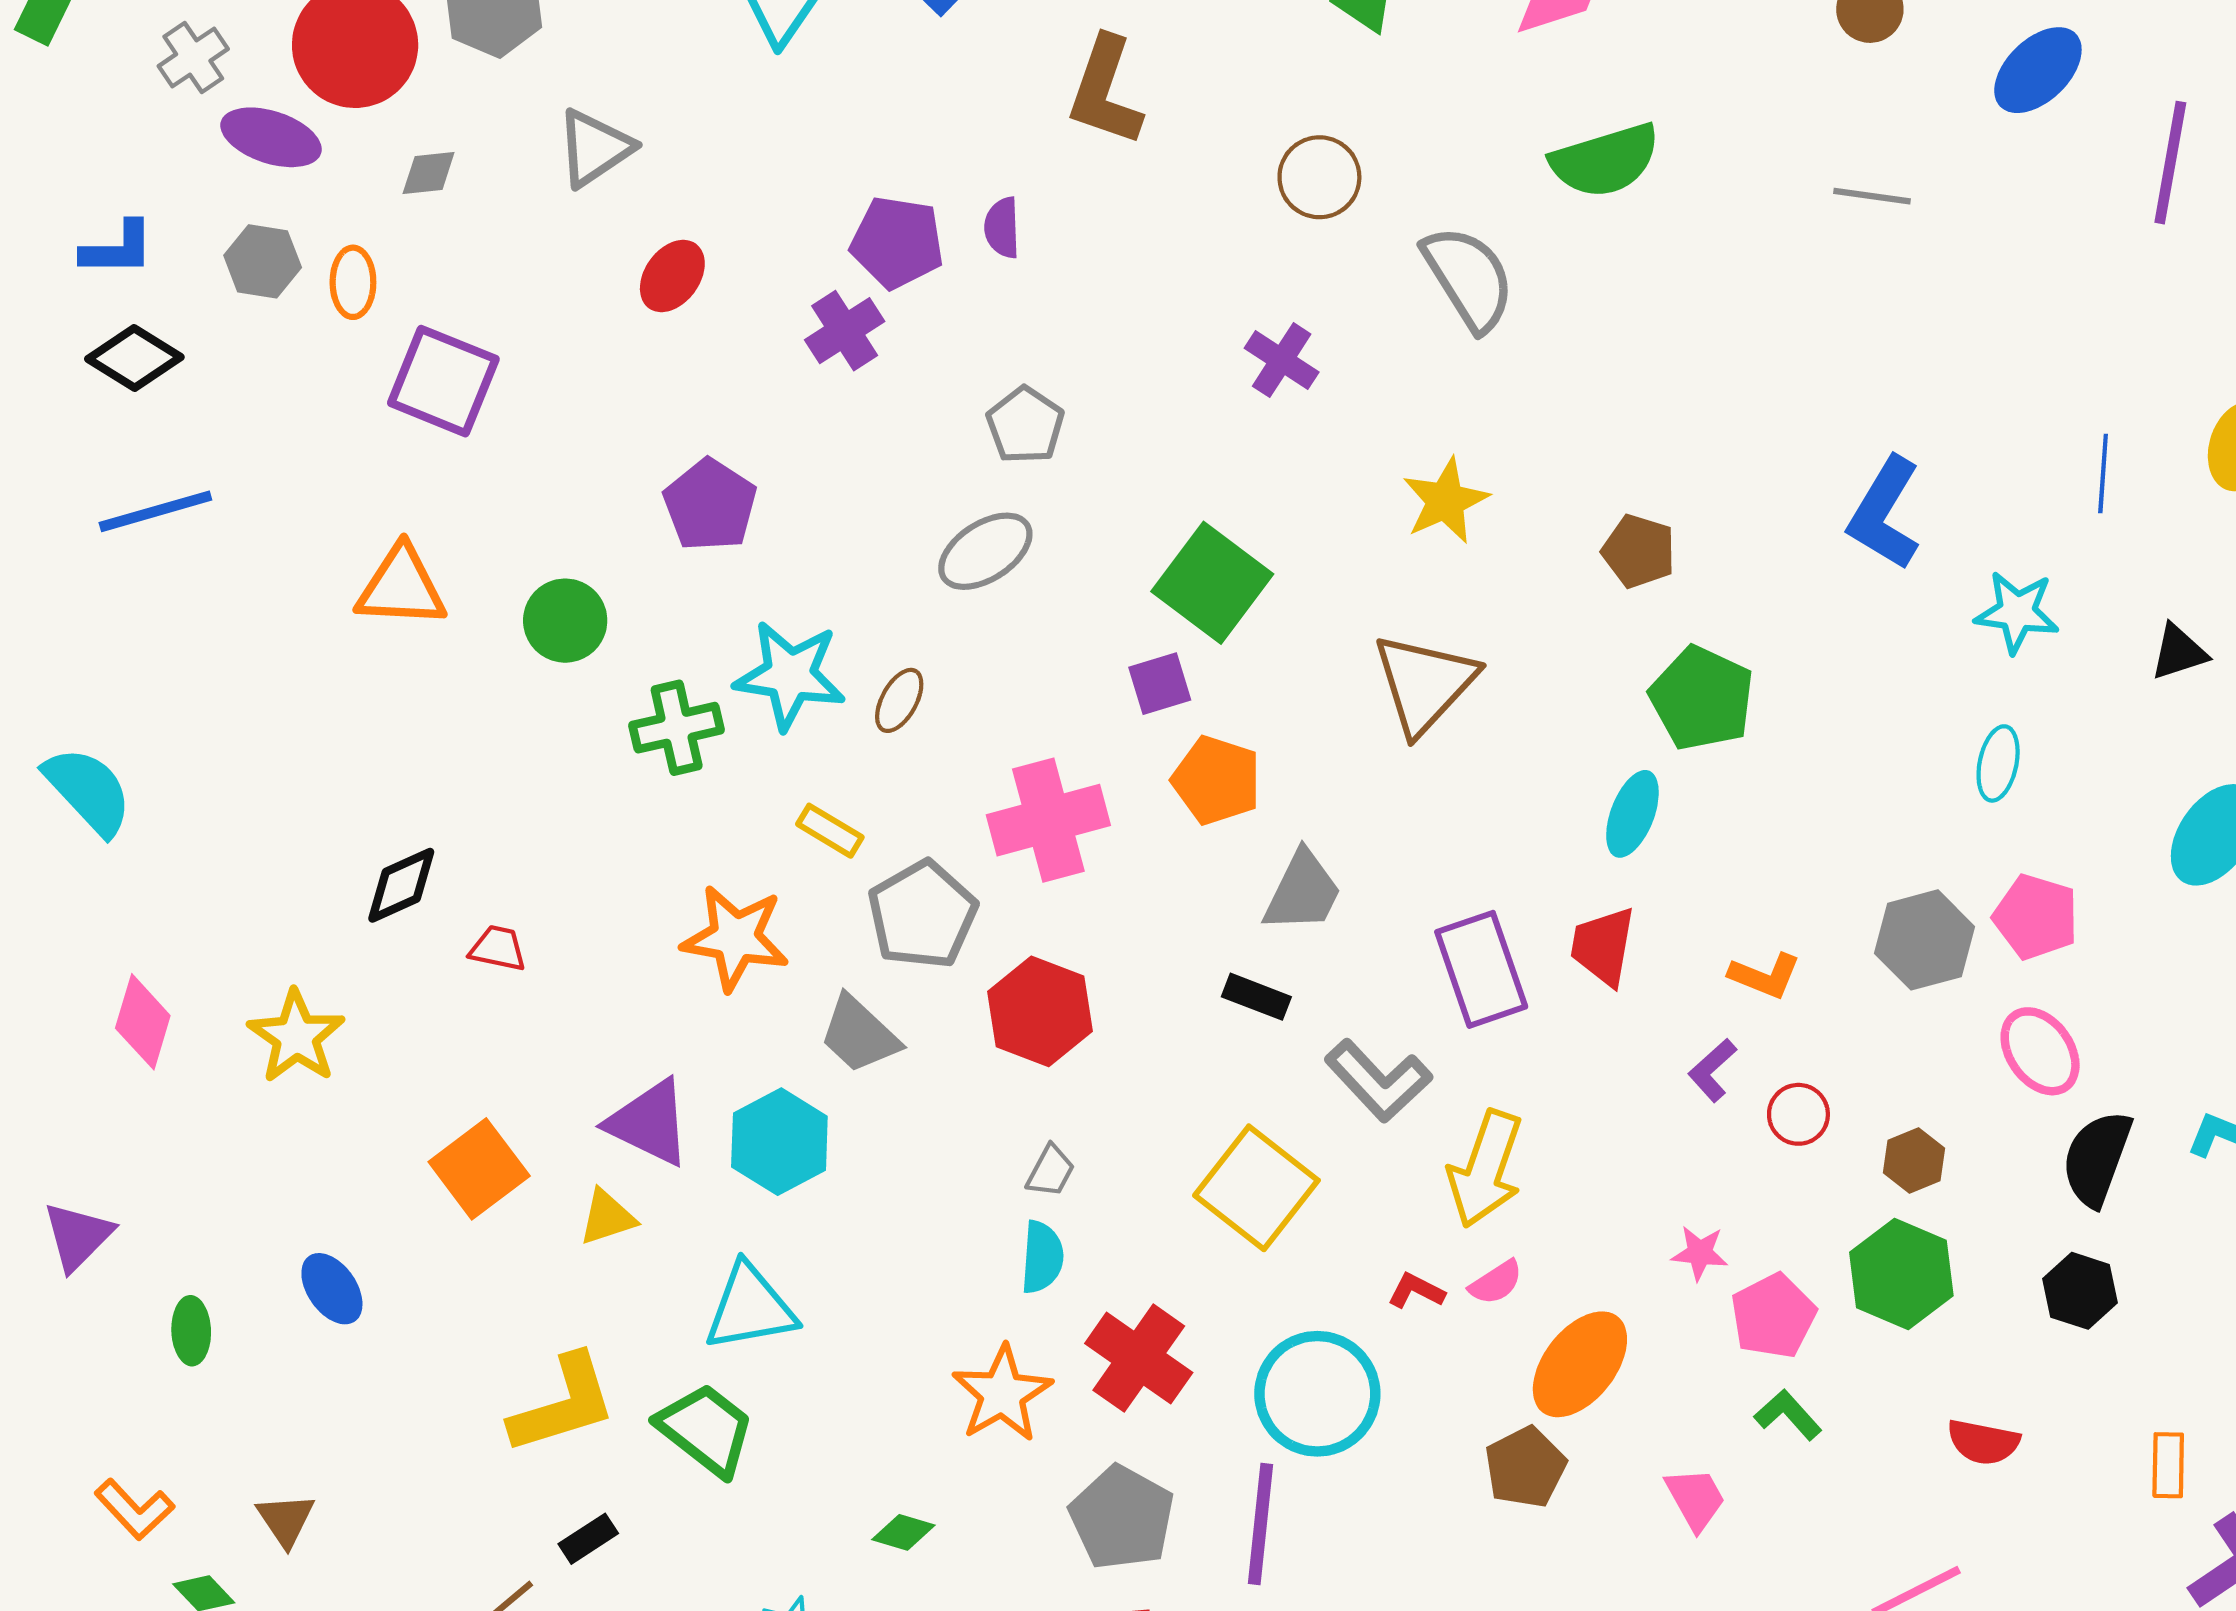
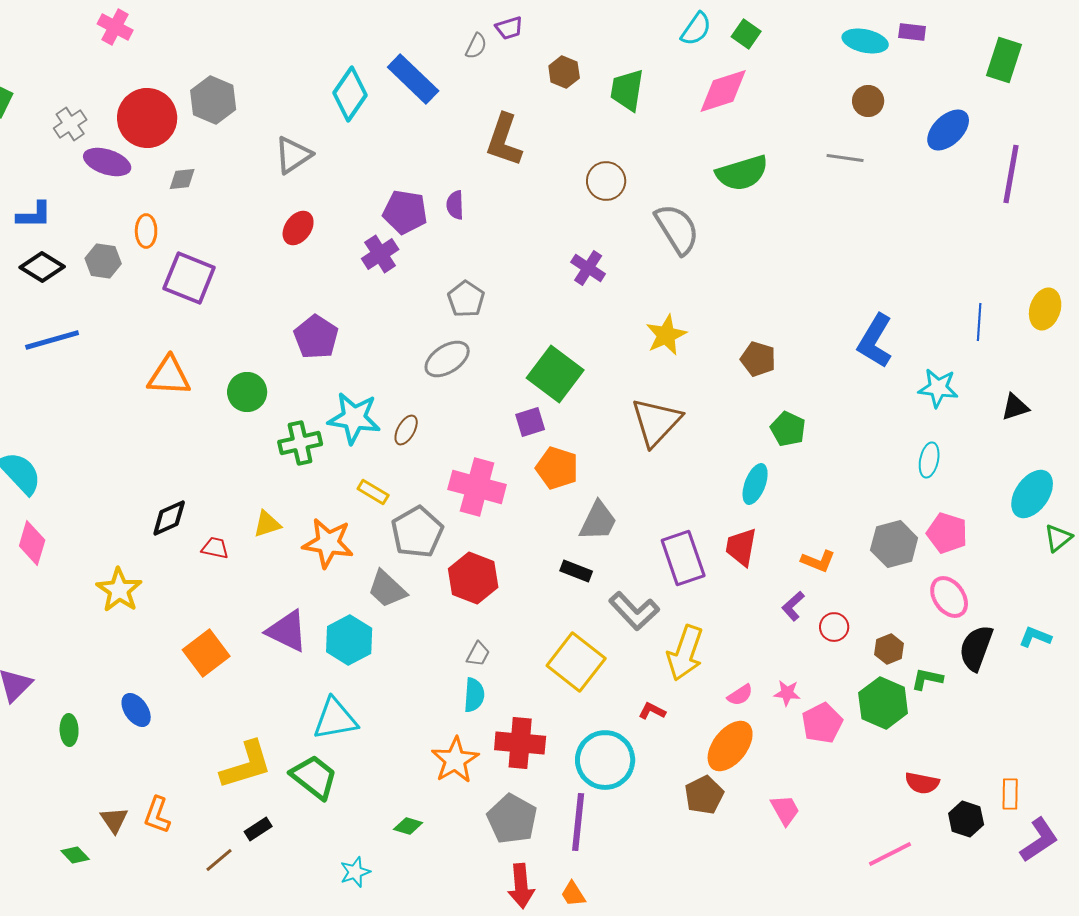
gray triangle: (595, 148) -> (293, 155), moved
gray line: (1872, 196) -> (845, 158), moved
gray hexagon: (263, 261) -> (103, 261), moved
green pentagon: (1702, 698) -> (788, 429), size x0.7
pink cross: (1048, 820) -> (477, 487), turned 30
pink diamond: (143, 1022) -> (32, 543), moved
yellow triangle: (607, 1217) -> (267, 524), moved
pink semicircle: (1496, 1282) -> (740, 695), moved
black hexagon: (2080, 1291) -> (966, 819), moved
red cross: (1139, 1358) -> (520, 743), turned -30
green L-shape: (1788, 1415) -> (927, 679), moved, turned -36
orange L-shape: (134, 1509) -> (157, 815), moved, turned 63

